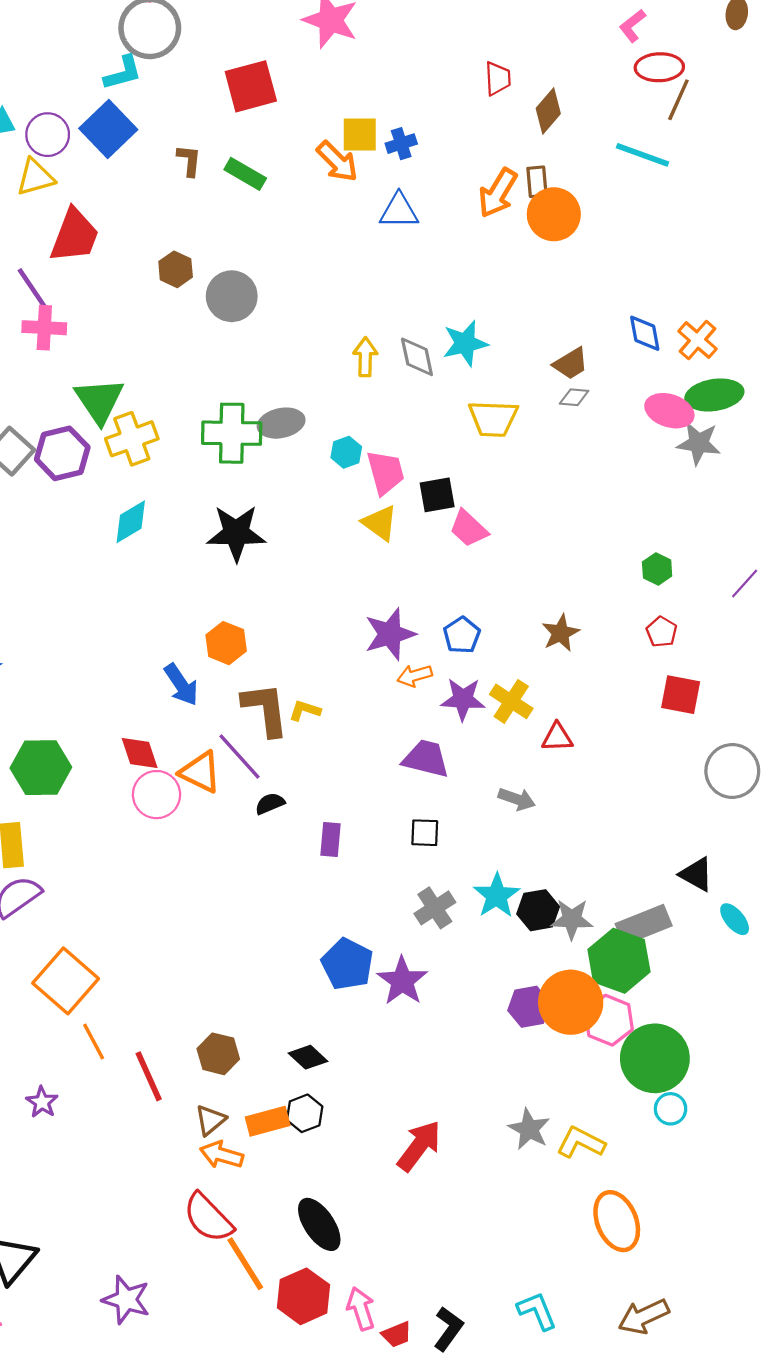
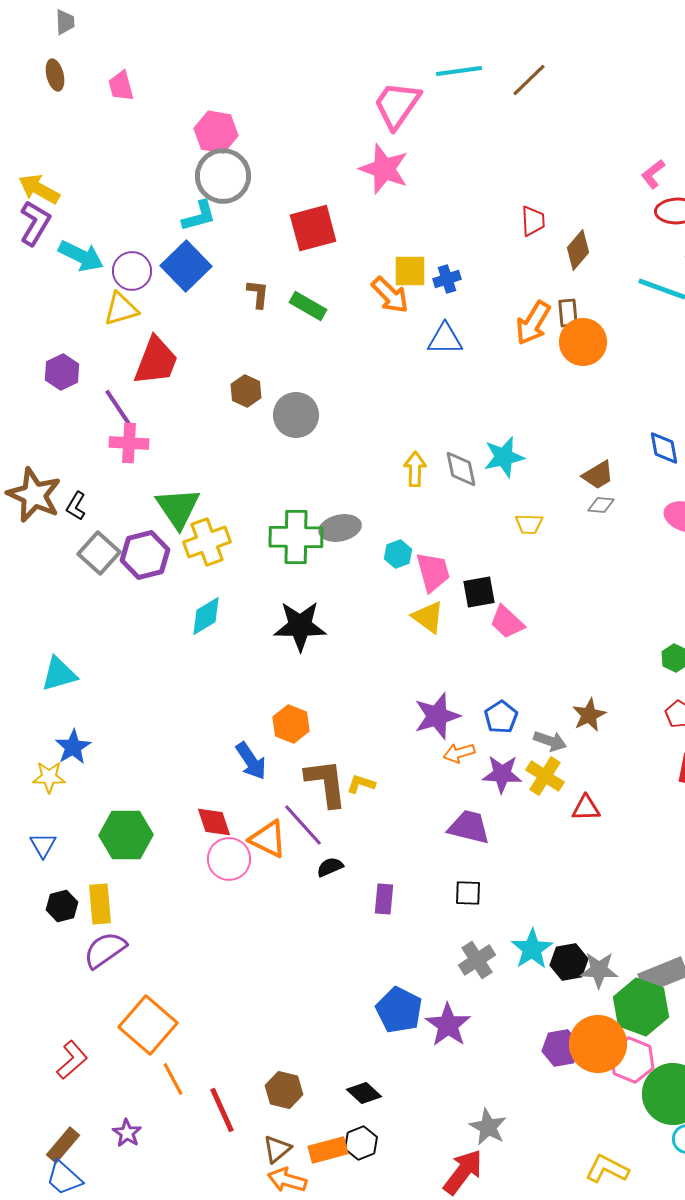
yellow trapezoid: (493, 419) -> (529, 524), size x0.6
gray arrow: (517, 799) -> (550, 741), moved
gray star: (529, 1129) -> (488, 1127), moved

